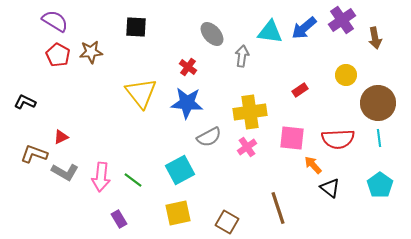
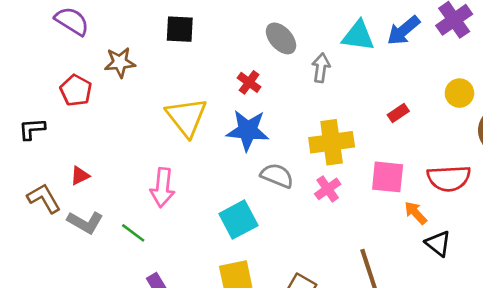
red pentagon: (58, 55) -> (76, 90), moved
black L-shape: (25, 102) -> (32, 129), turned -30
gray semicircle: (209, 137) -> (277, 176), turned -130
brown L-shape: (34, 154) -> (44, 198), turned 40
pink arrow: (101, 177) -> (162, 188), moved
green line: (133, 180) -> (133, 233), moved

